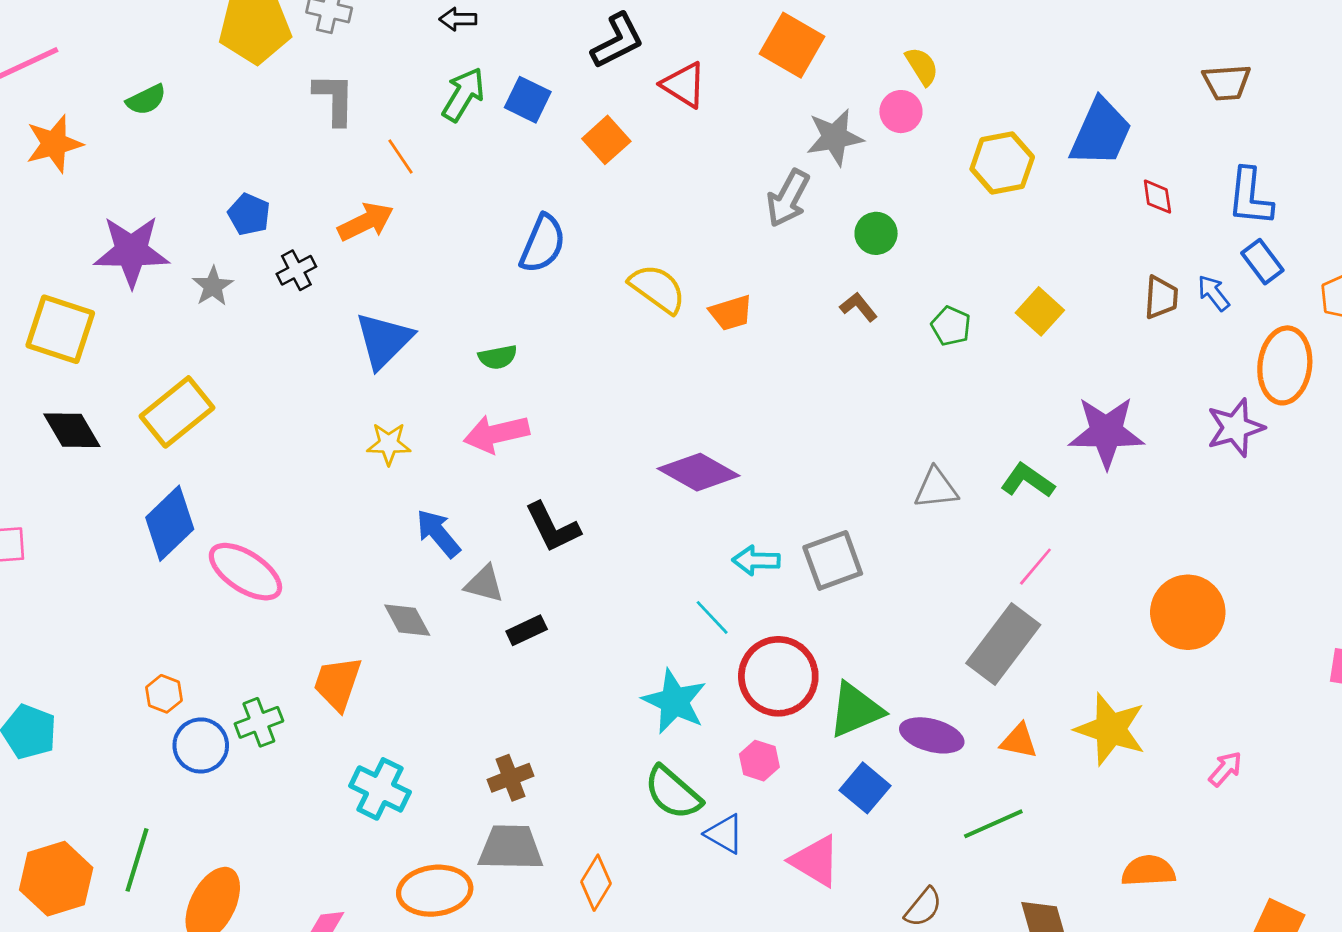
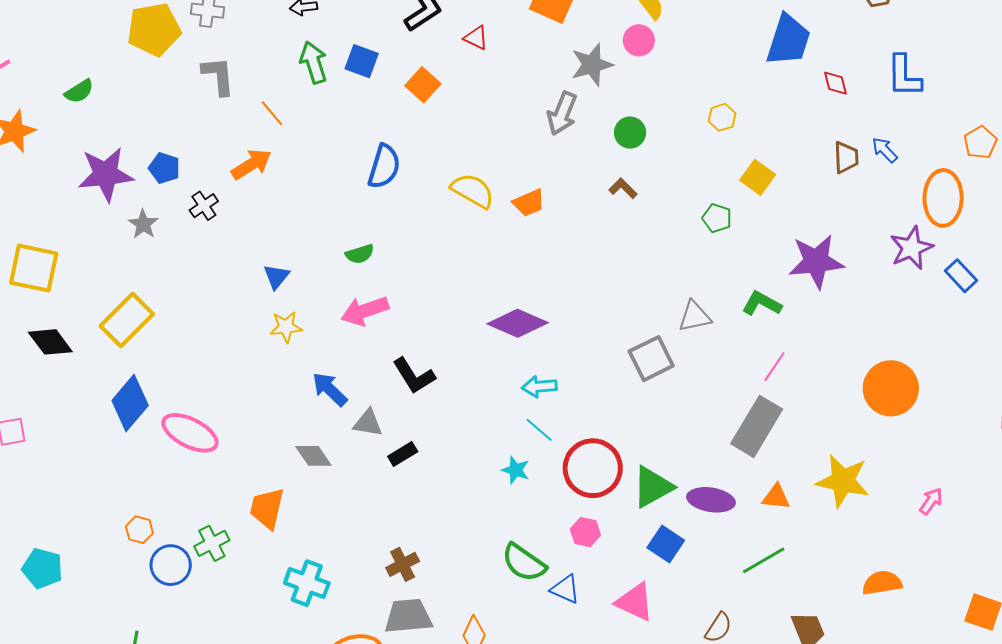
red triangle: (684, 85) -> (476, 38), size x0.7
green arrow: (463, 94) -> (314, 62), turned -42
yellow hexagon: (1002, 163) -> (722, 117), moved, size x0.6
purple star: (131, 251) -> (106, 174), moved
blue rectangle: (1262, 262) -> (961, 276), moved
green pentagon: (951, 326) -> (717, 218), moved
blue triangle: (384, 340) -> (276, 277), moved, size x0.6
cyan arrow: (756, 560) -> (539, 387), moved
gray square: (833, 560) -> (651, 359), moved
cyan star: (674, 701) -> (516, 470), moved, size x0.6

